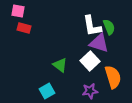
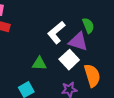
white L-shape: (92, 26) -> (56, 33), moved, turned 60
green triangle: (60, 65) -> (39, 64), turned -35

